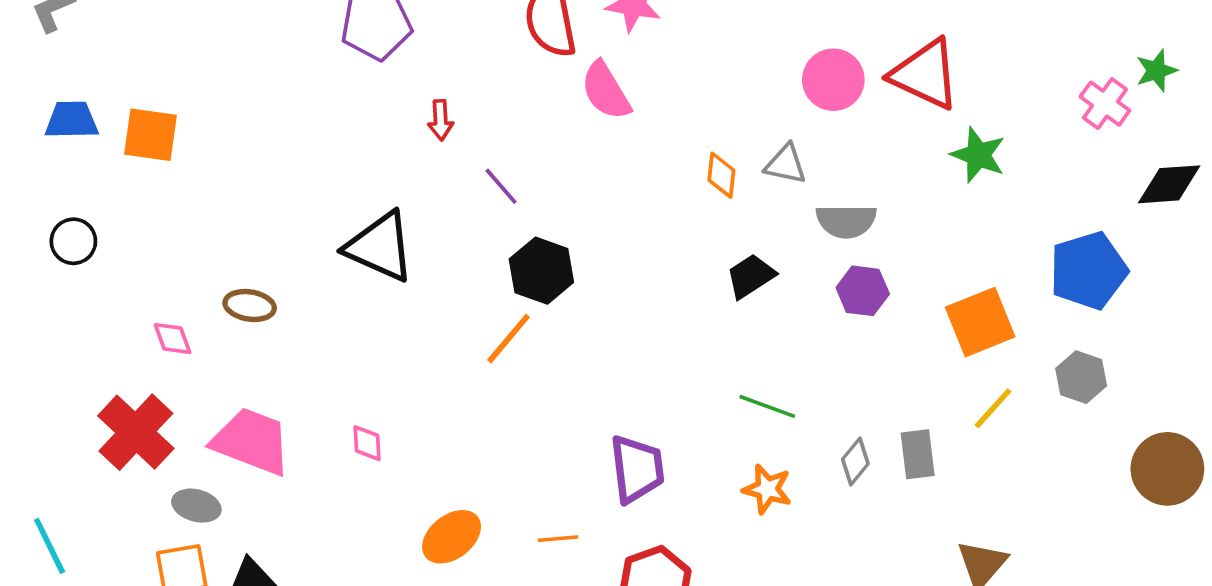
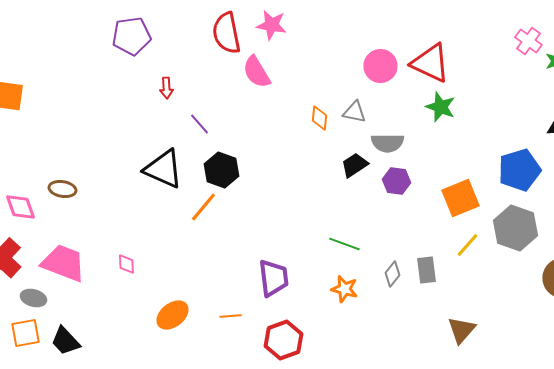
pink cross: (1105, 104) -> (528, 41), moved
green star: (978, 155) -> (440, 107), moved
black triangle: (380, 247) -> (163, 169), moved
black trapezoid: (751, 276) -> (354, 165), moved
pink diamond: (173, 339) -> (20, 207), size x1.4
gray hexagon: (1081, 377) -> (515, 228), size x1.6

